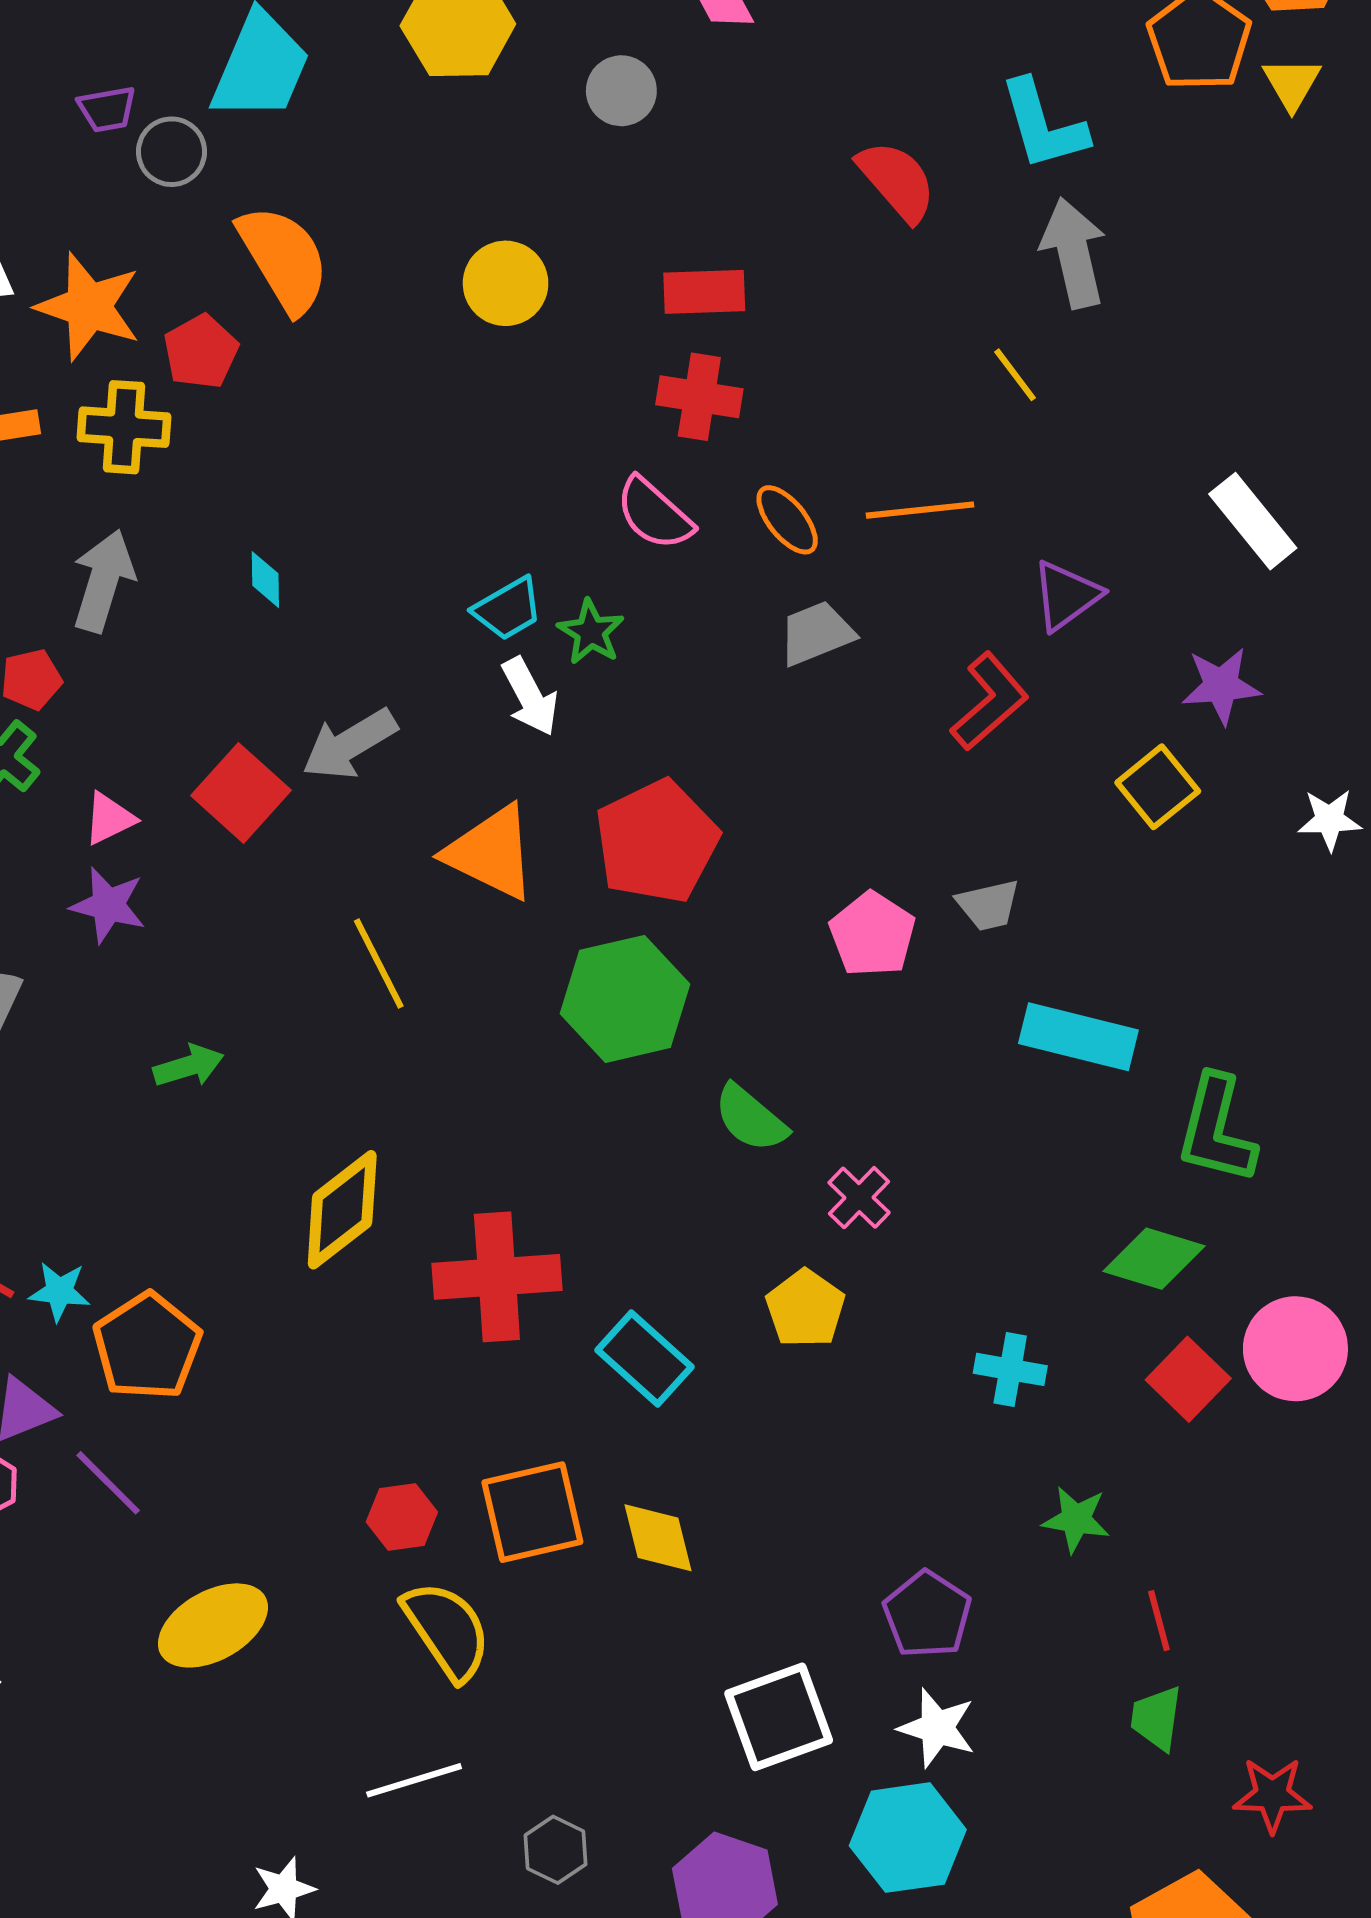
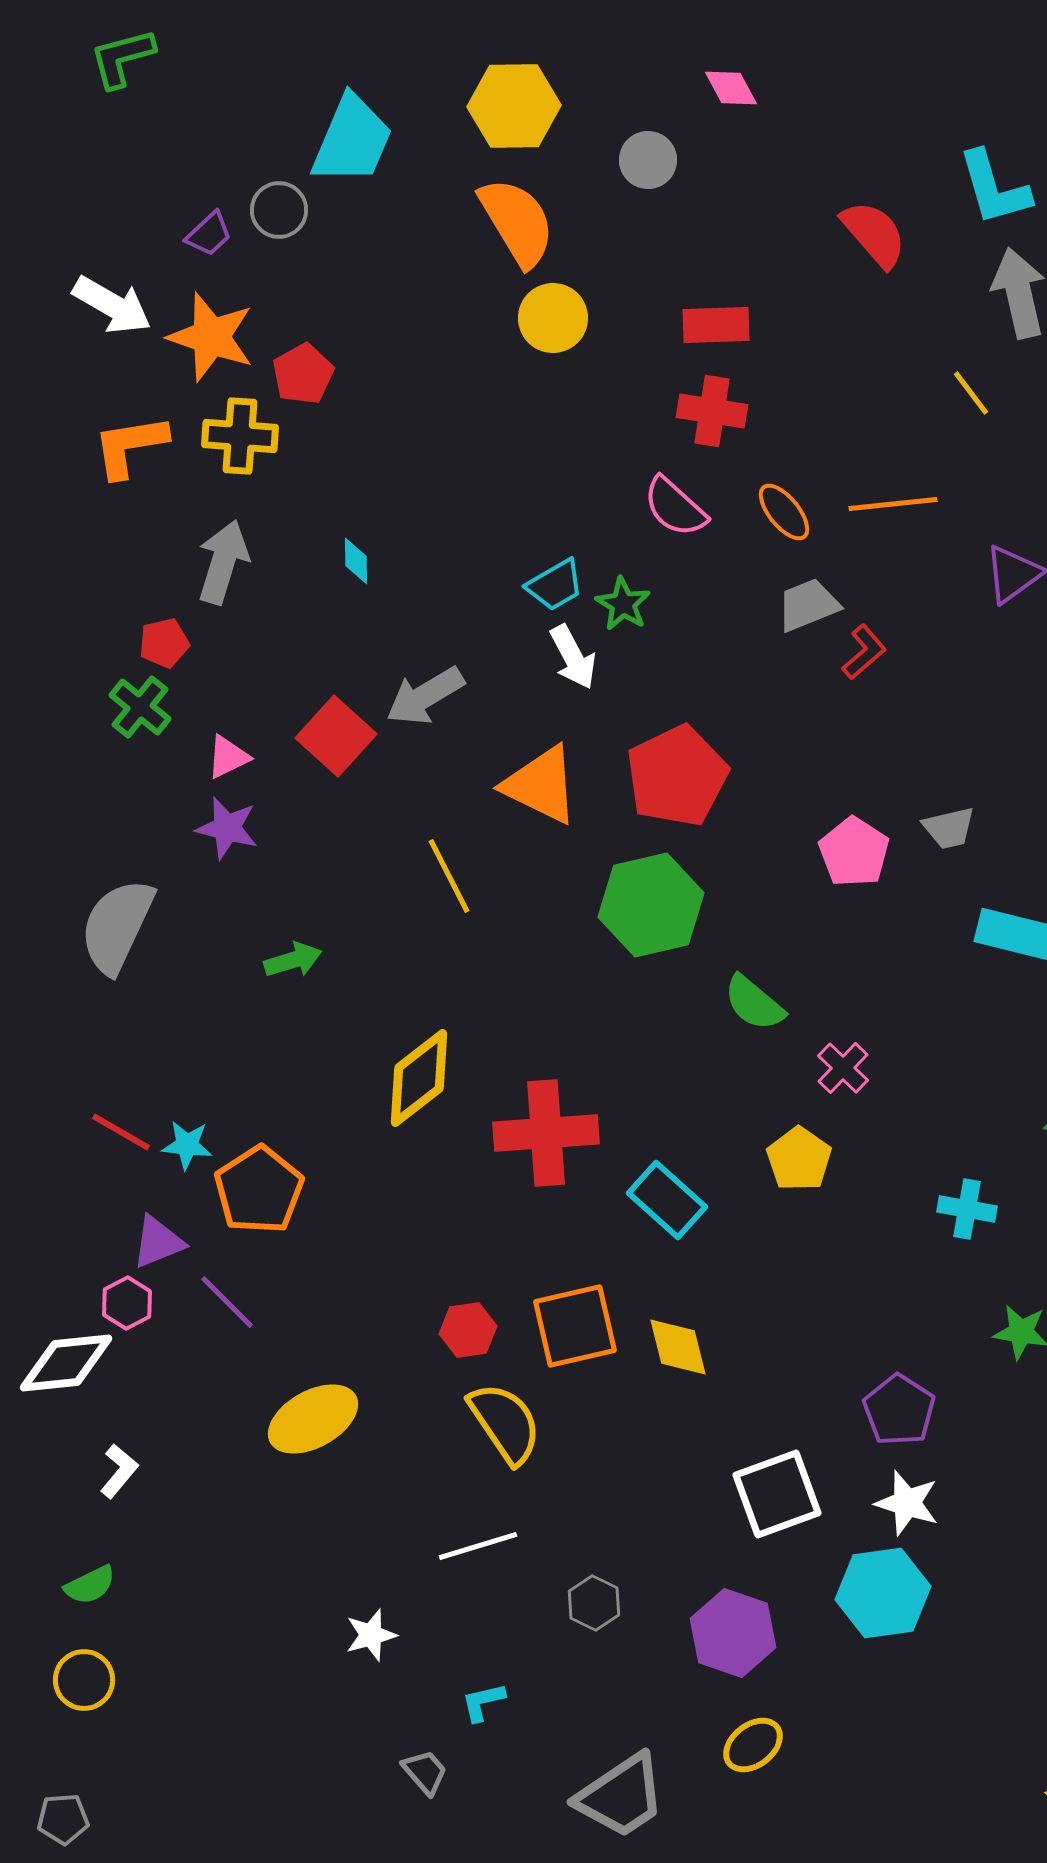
purple trapezoid: (107, 109) -> (209, 234), moved, turned -33
orange semicircle: (284, 259) -> (517, 222), moved
red L-shape: (989, 701) -> (864, 652), moved, size x0.7

